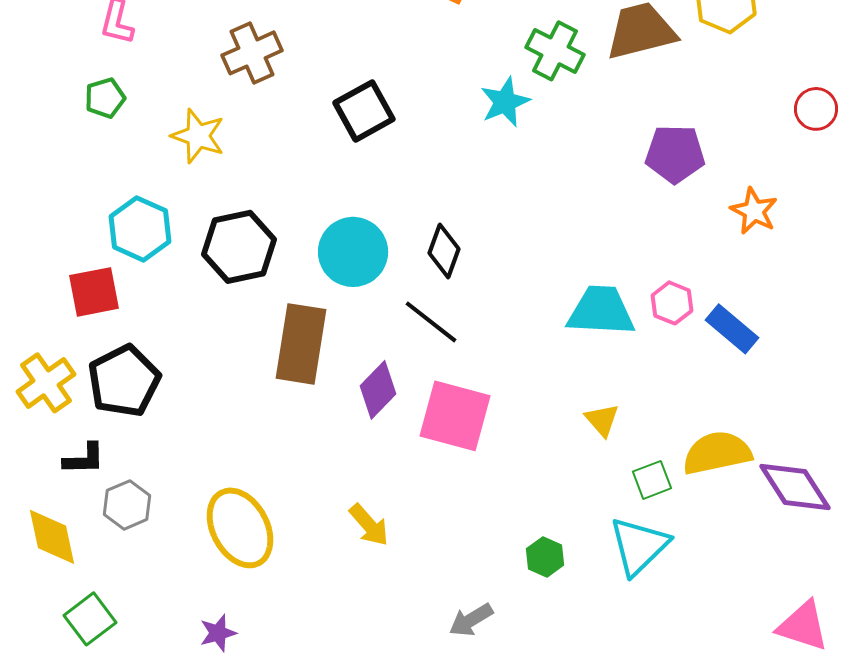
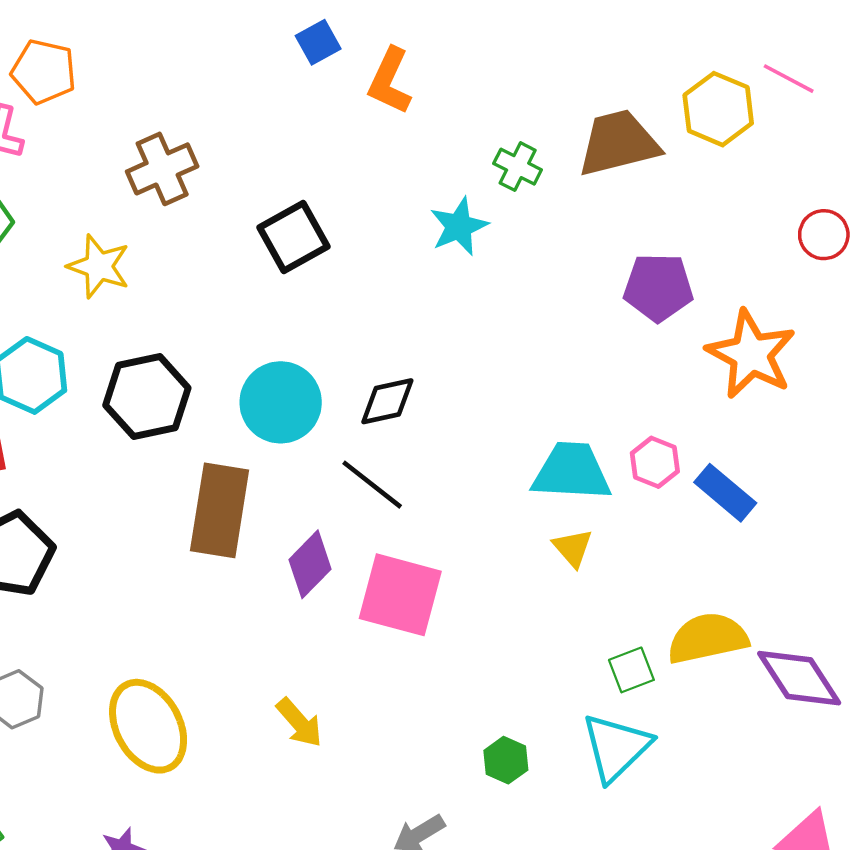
green cross: (555, 51) -> (518, 167), size x0.7
orange star: (754, 211) -> (751, 354), size x1.6
black diamond: (444, 251) -> (387, 401), turned 58
yellow triangle: (602, 420) -> (573, 548), moved

